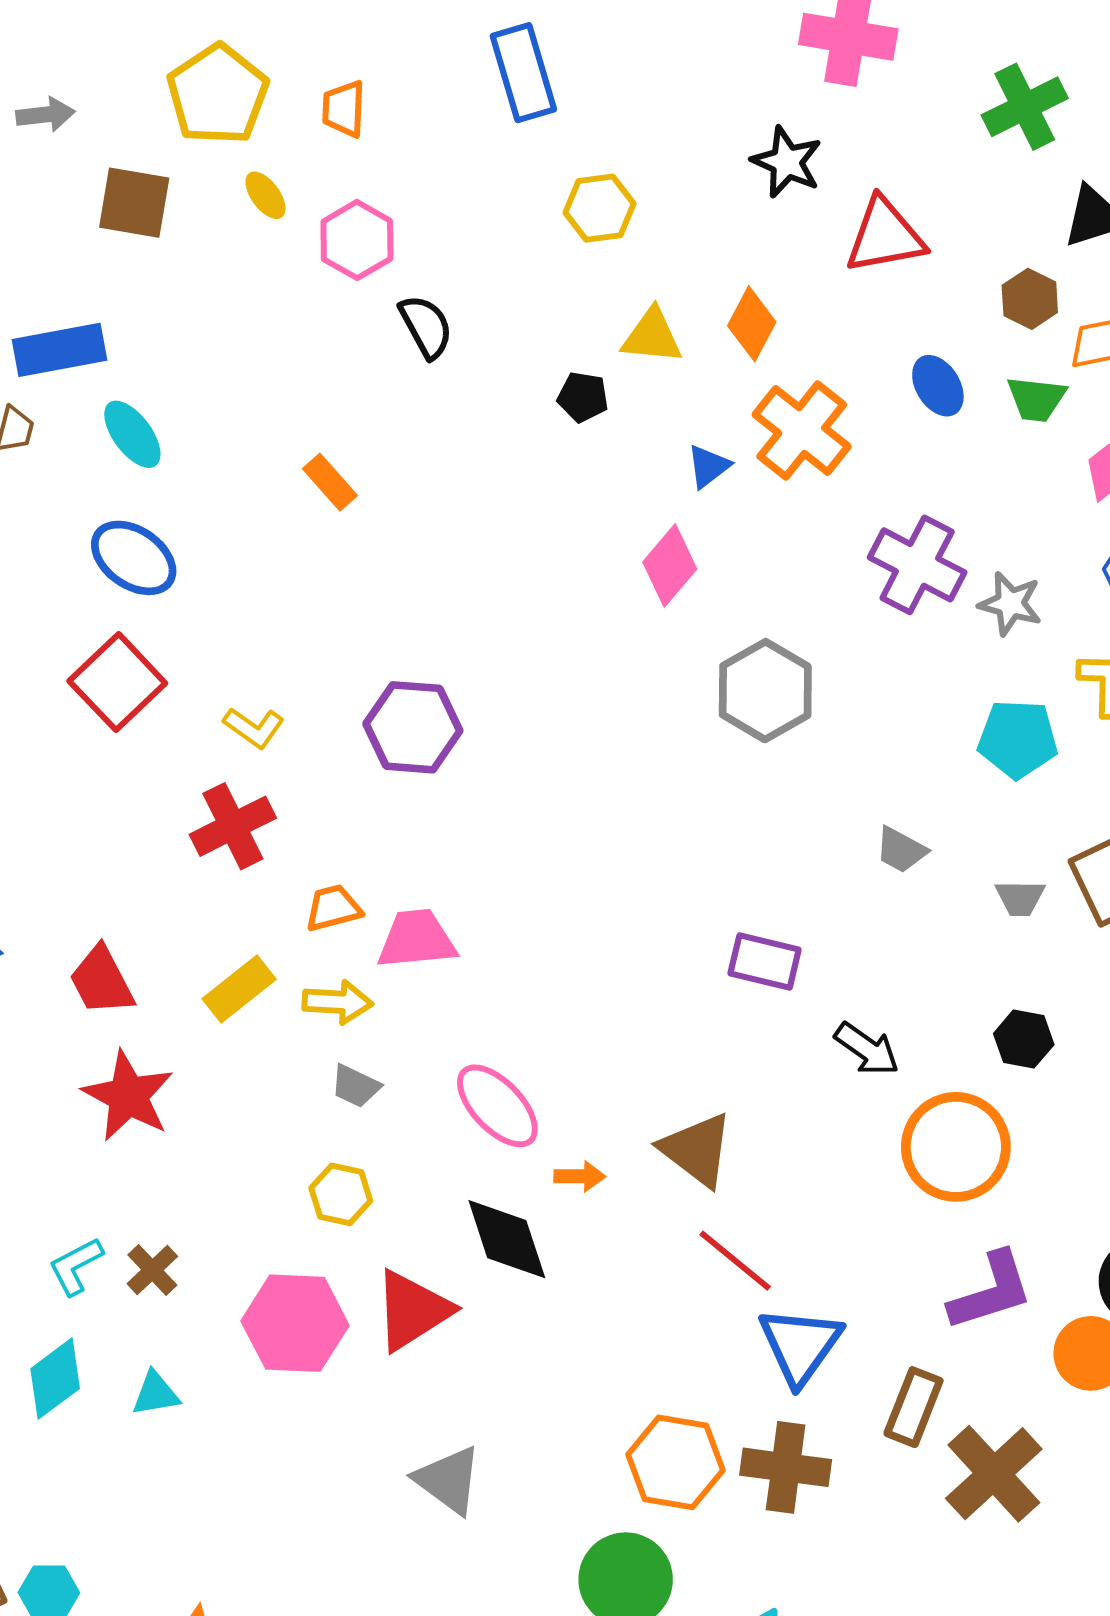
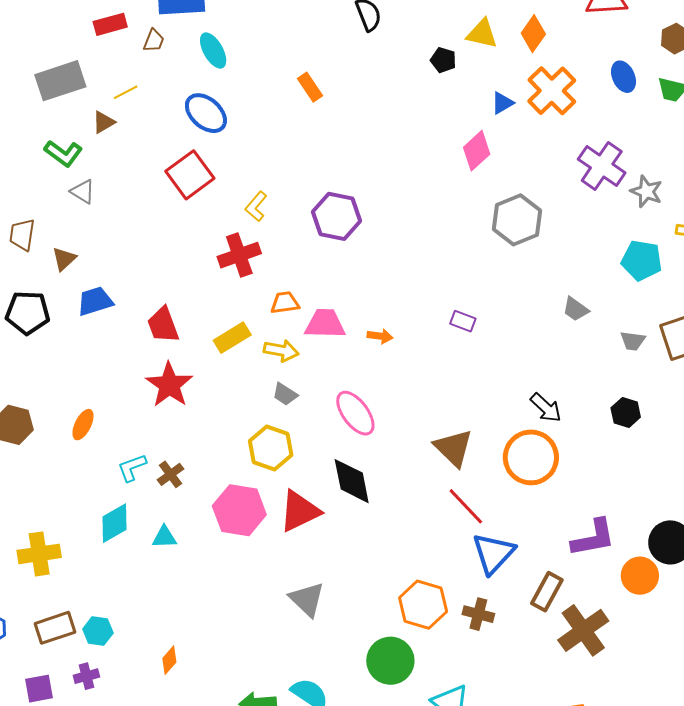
yellow L-shape: (254, 728) -> (256, 206), turned 88
purple rectangle: (765, 961) -> (463, 321), moved, size x0.7
orange circle: (956, 1147) -> (531, 457), moved
orange arrow: (580, 1176) -> (380, 336), moved
yellow hexagon: (341, 1194) -> (271, 448), size x1.4
brown cross: (786, 1467) -> (478, 614), size x0.7

